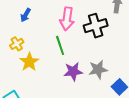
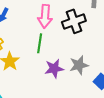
green line: (60, 45) -> (40, 43), turned 30

